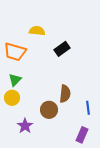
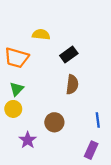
brown semicircle: (65, 94) -> (72, 84), moved

